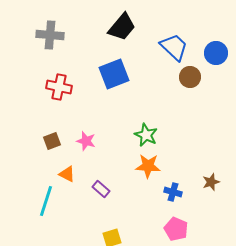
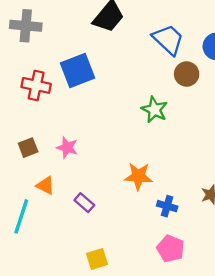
blue square: (114, 74) -> (77, 71), moved
green star: (146, 135) -> (154, 110), moved

